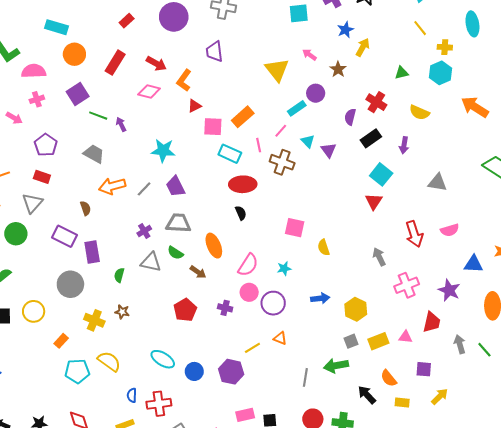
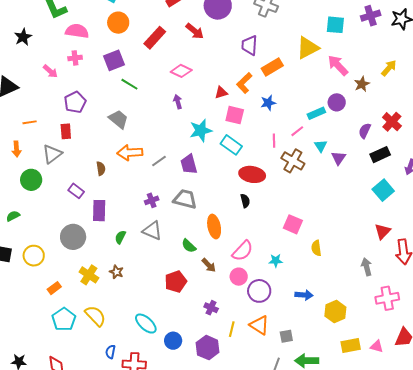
blue star: (345, 30) -> (268, 103), moved
pink arrow: (309, 55) -> (338, 65), size x1.6
red arrow: (156, 64) -> (195, 31), moved
yellow triangle: (277, 70) -> (308, 48), moved, turned 30
orange L-shape: (184, 80) -> (244, 83), moved
orange rectangle: (243, 117) -> (272, 67), moved
purple arrow: (121, 124) -> (178, 102), moved
cyan star: (163, 150) -> (201, 130), moved, turned -30
cyan rectangle: (230, 154) -> (231, 145), moved
red rectangle: (42, 177) -> (66, 131), turned 56
red triangle: (374, 201) -> (383, 231), moved
purple rectangle: (65, 236) -> (76, 191), size x0.7
green semicircle: (175, 253) -> (189, 246), moved
brown arrow: (198, 272) -> (209, 265), moved
purple cross: (225, 308) -> (211, 308), moved
orange triangle: (280, 338) -> (259, 325), size x1.5
gray square: (351, 341) -> (286, 336), moved
yellow line: (252, 348) -> (232, 329), turned -56
cyan pentagon: (77, 371) -> (64, 319), turned 30

